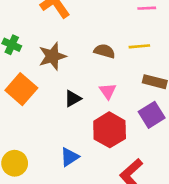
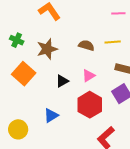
pink triangle: (108, 91) -> (89, 76), turned 32
blue triangle: (70, 157) -> (51, 115), moved

